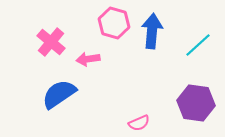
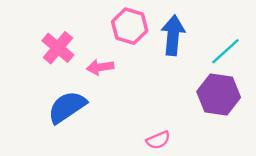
purple hexagon: (196, 103) -> (219, 95), moved

